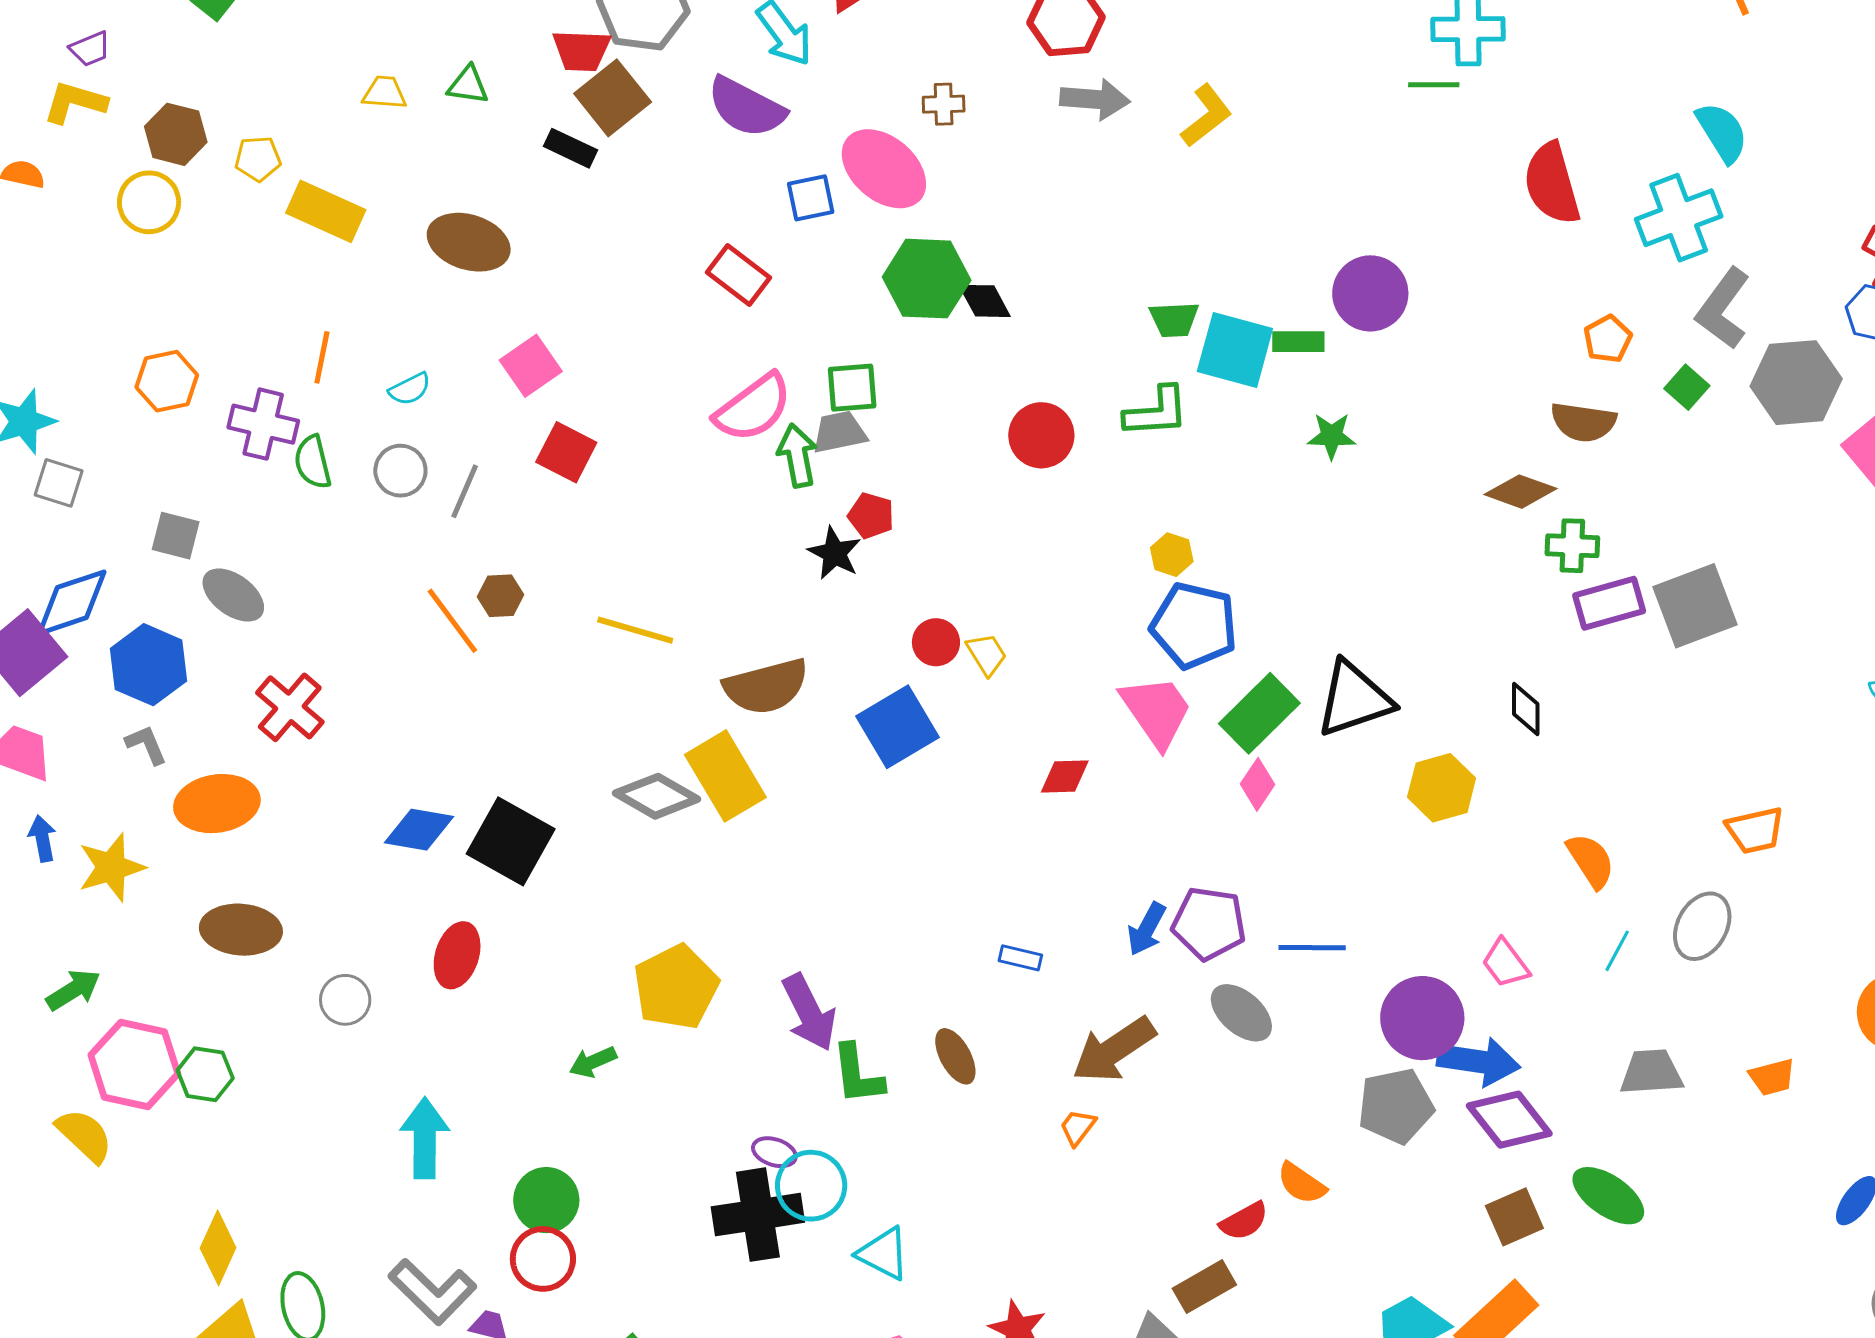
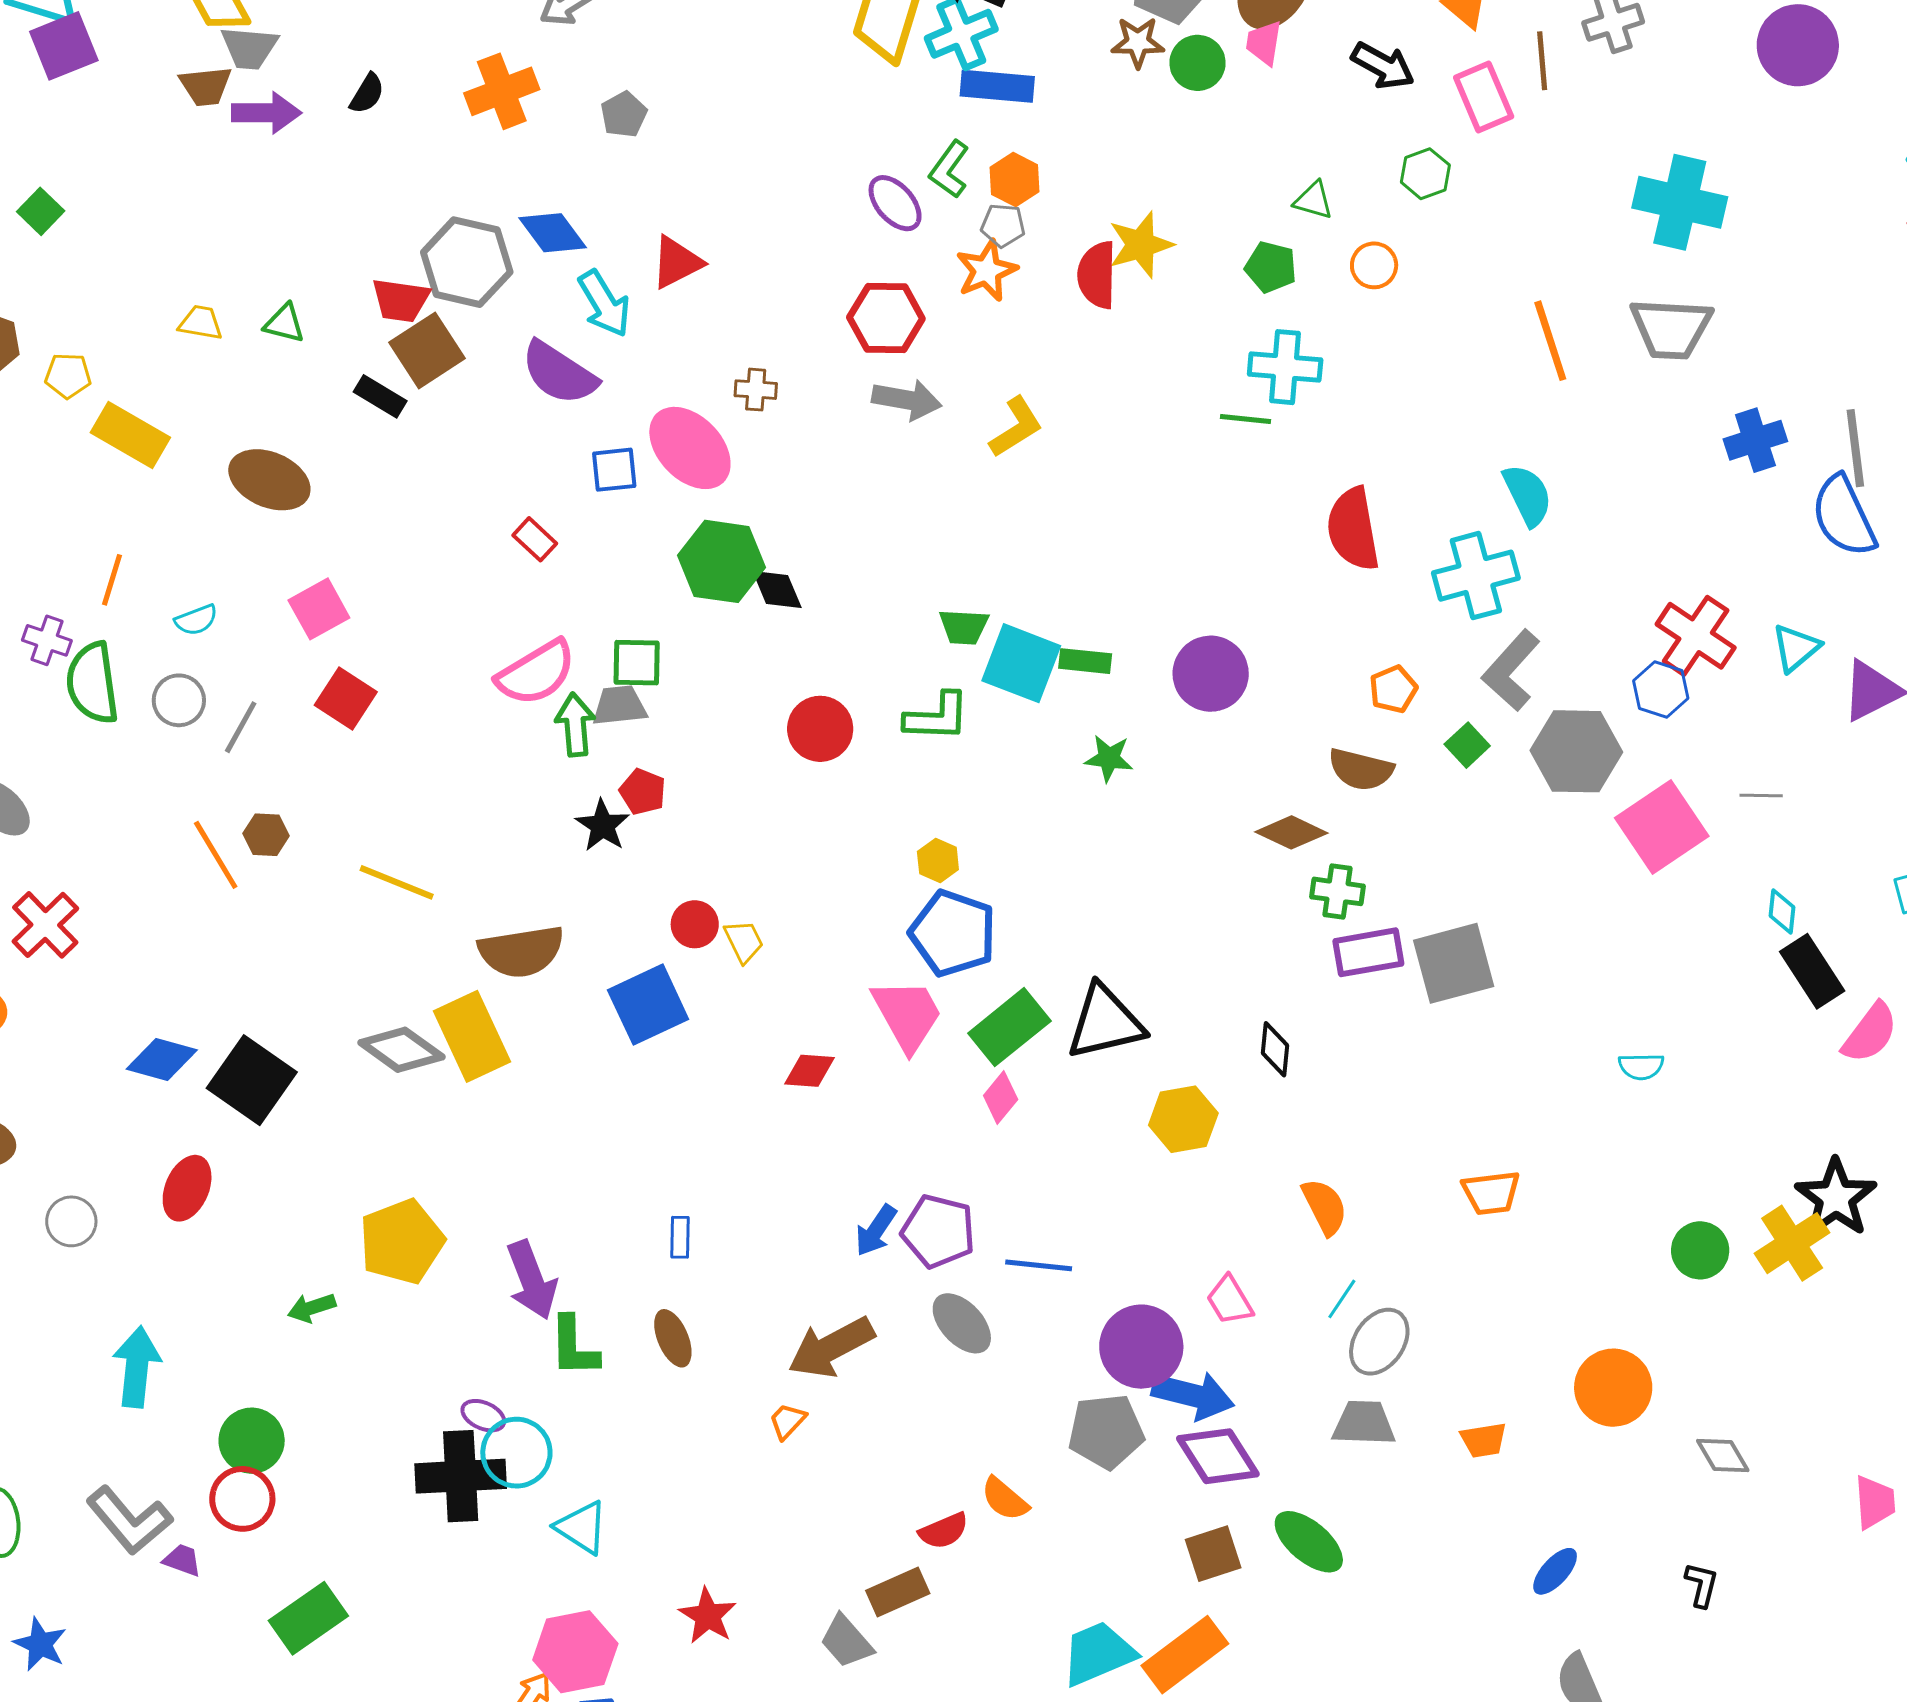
red rectangle: (739, 275) -> (535, 539), size x0.7
purple circle: (1370, 293) -> (1211, 674), moved
purple cross: (263, 424) -> (47, 640), size x0.7
green semicircle: (313, 462) -> (92, 683), size x1.5
gray ellipse: (1702, 926) -> (1379, 1342), moved
blue rectangle: (1020, 958) -> (680, 1237), moved, turned 72

